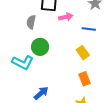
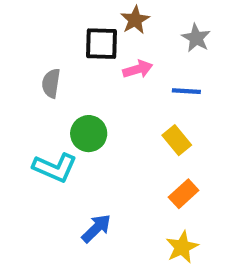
gray semicircle: (31, 22) -> (51, 83), moved
orange rectangle: (84, 79) -> (184, 194), turned 72

